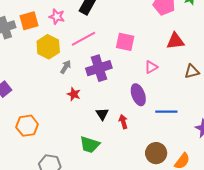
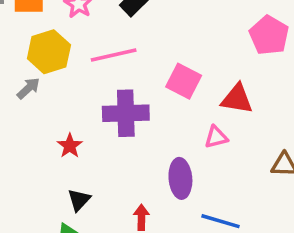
red triangle: (175, 41) -> (237, 99), moved
gray arrow: (66, 67) -> (28, 88), moved
black triangle: (102, 114) -> (79, 200), moved

